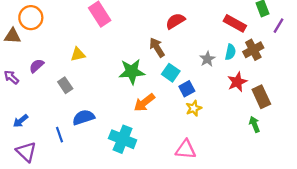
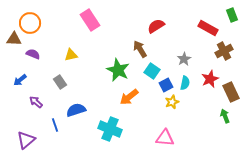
cyan semicircle: (230, 52) -> (185, 83), moved
purple semicircle: (37, 66) -> (33, 54), moved, turned 64
green star: (132, 72) -> (118, 70), turned 30
purple arrow: (11, 77) -> (36, 102), moved
blue arrow: (20, 121) -> (20, 80), moved
purple triangle: (26, 152) -> (26, 140), turned 36

